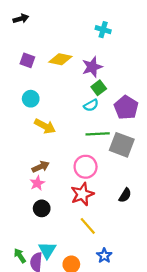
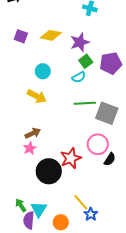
cyan circle: (31, 99) -> (43, 71), moved
purple pentagon: (126, 107) -> (111, 63), moved, turned 30
pink circle: (86, 167) -> (98, 144), moved
black circle: (42, 208) -> (49, 171), moved, size x1.6
yellow line: (88, 226) -> (81, 202), moved
green arrow: (20, 256) -> (21, 205), moved

